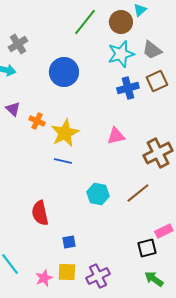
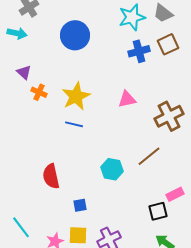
orange cross: (37, 121) -> (39, 92), moved
cyan hexagon: (98, 194) -> (112, 169), moved

